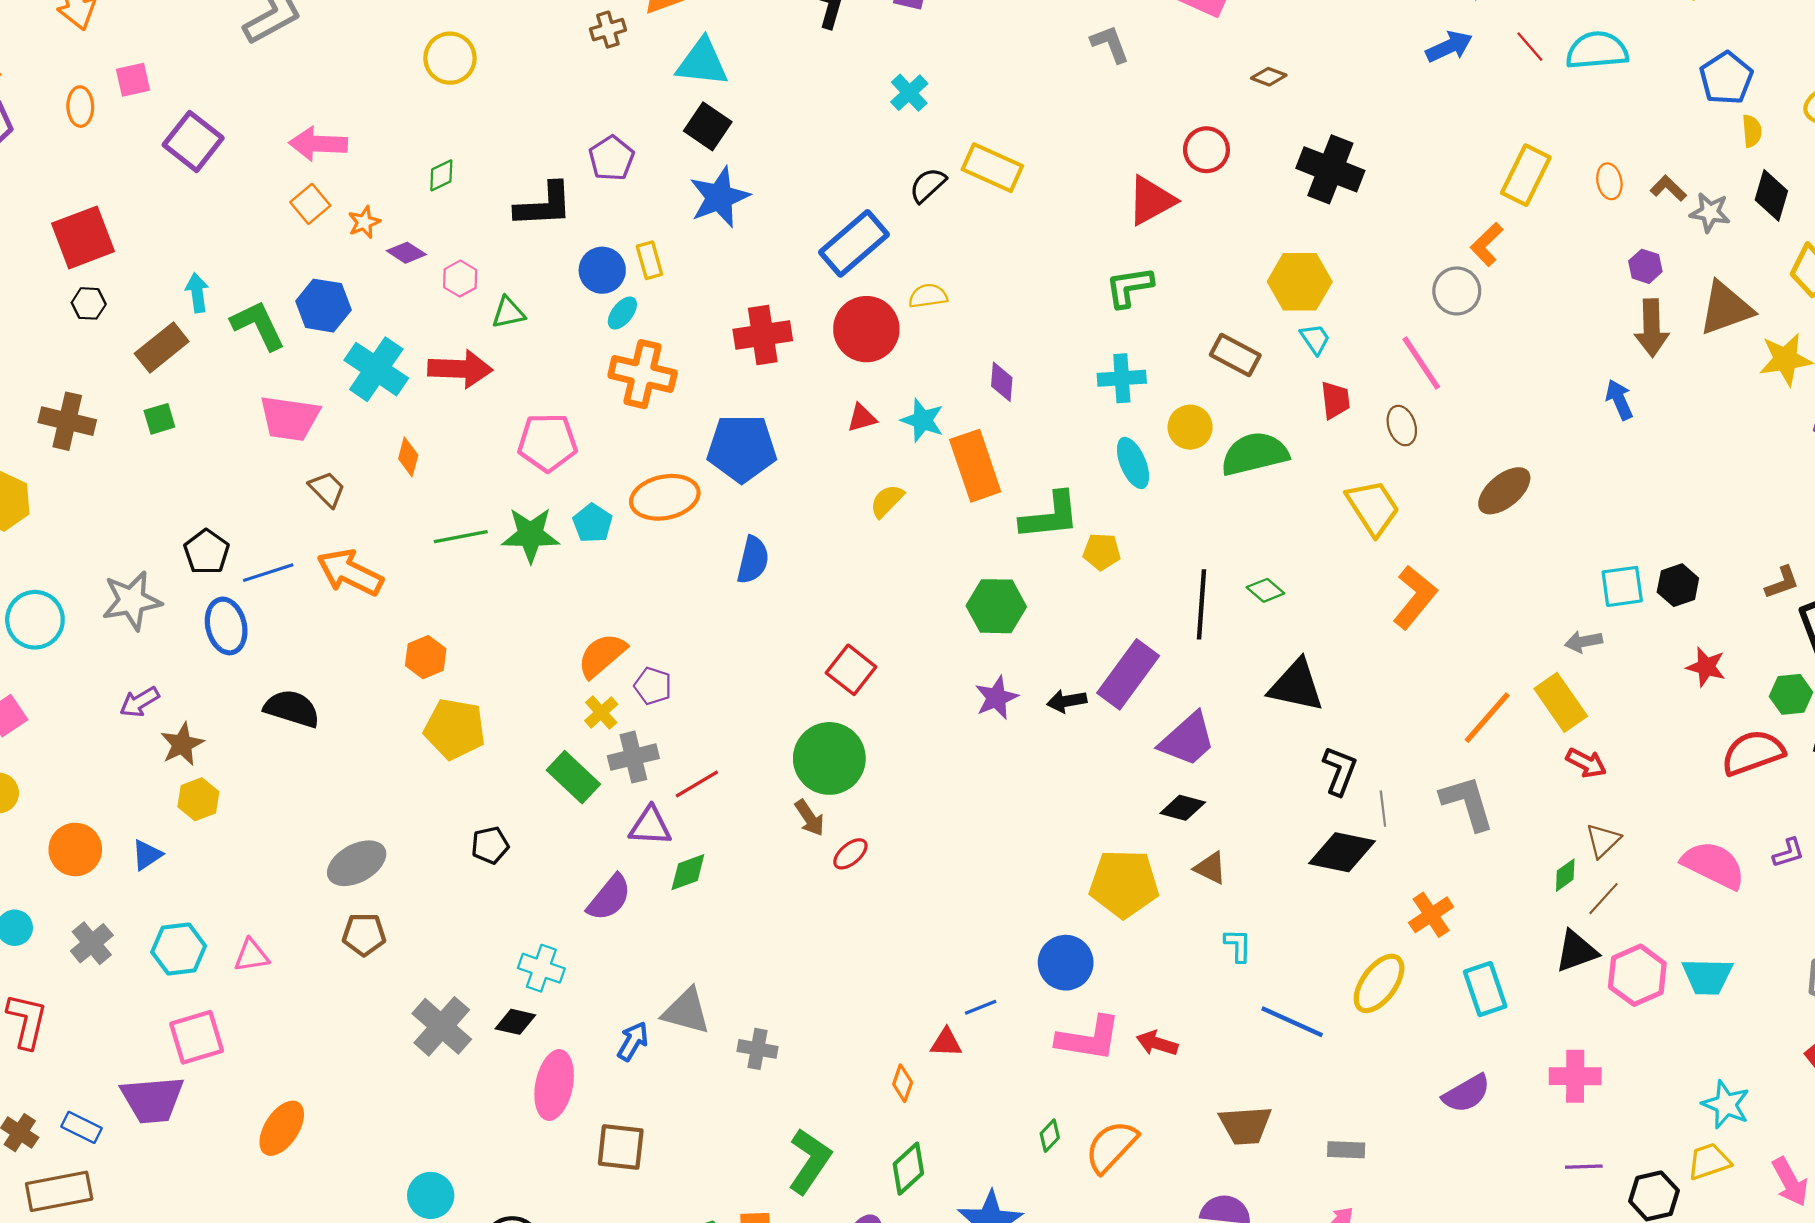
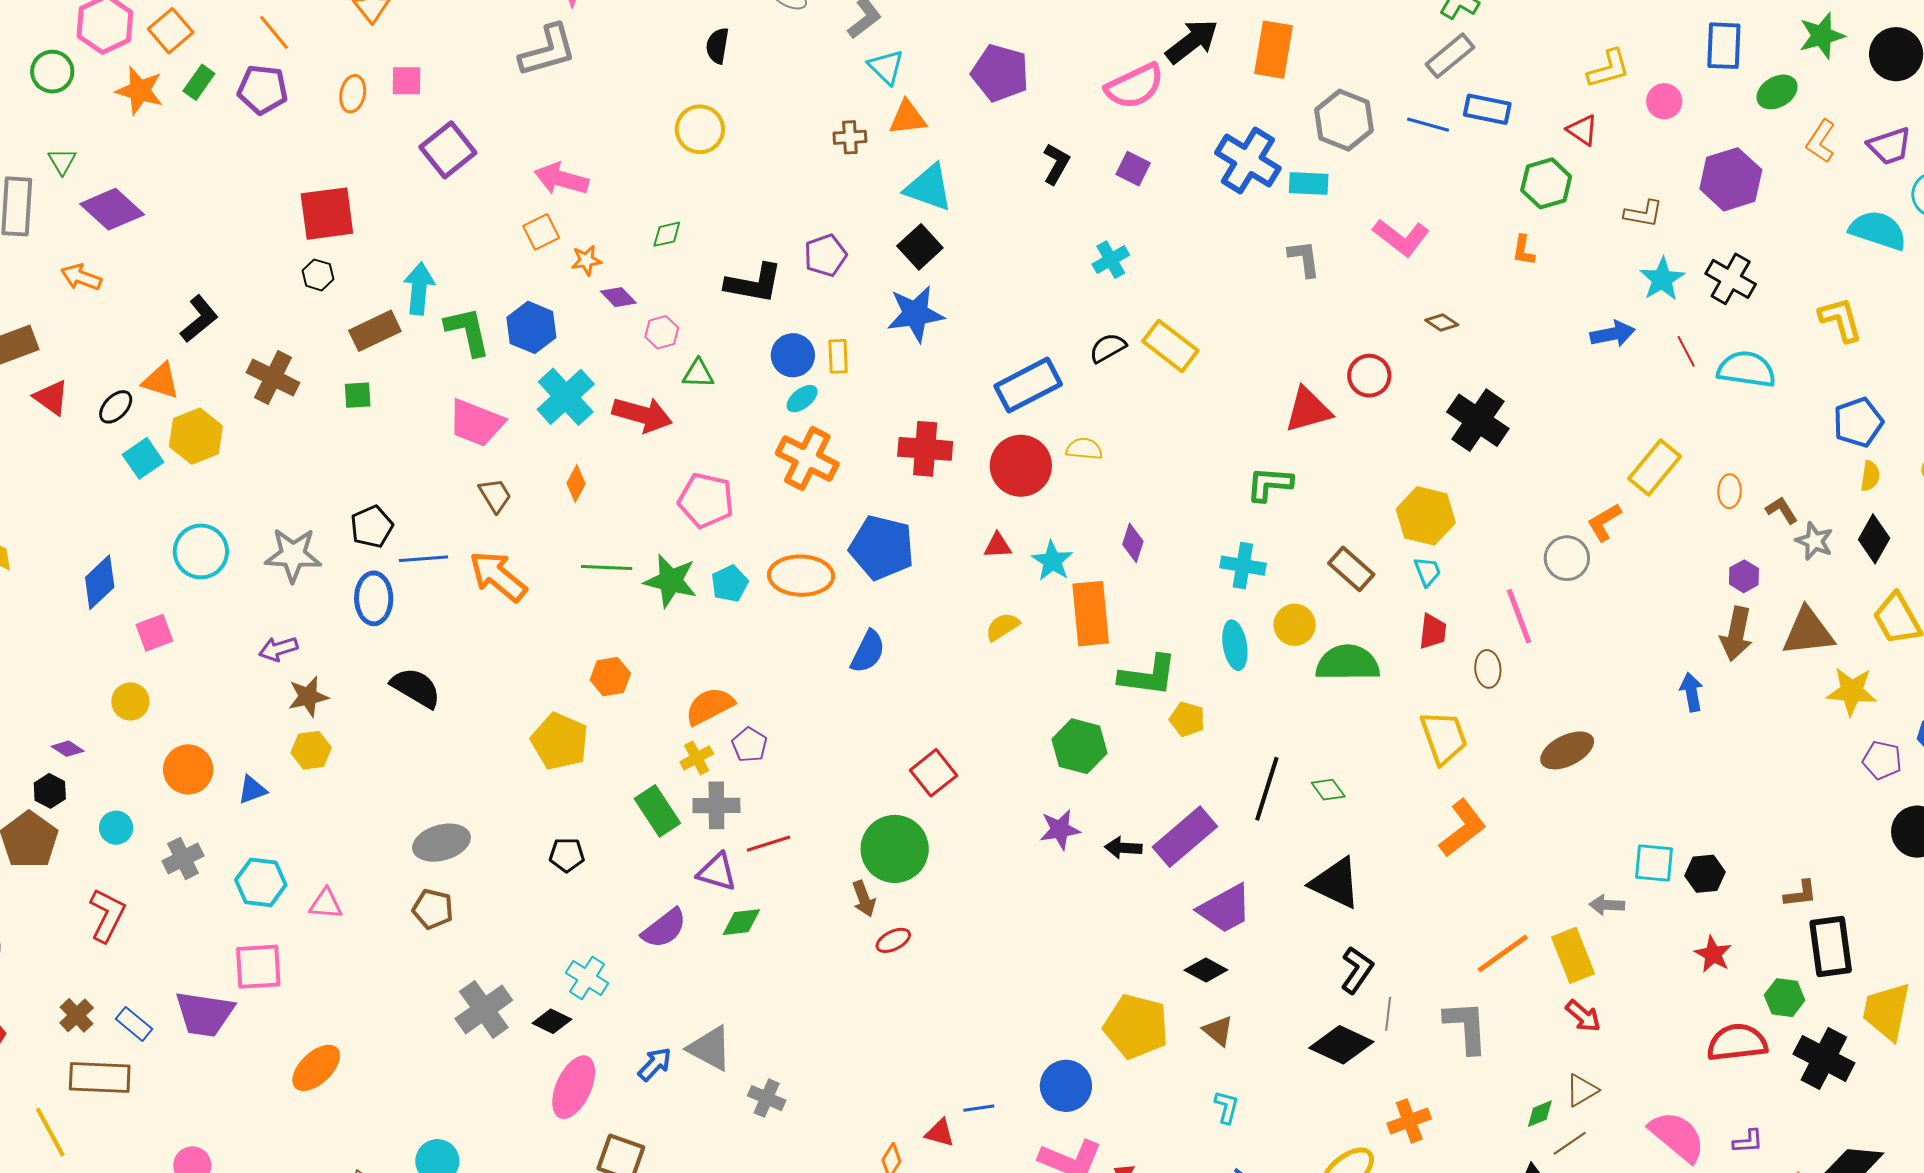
cyan arrow: (197, 293) -> (419, 288), size x1.4
orange hexagon: (426, 657) -> (610, 677), moved

